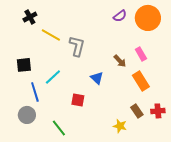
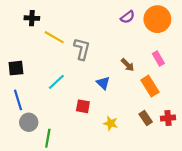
black cross: (30, 17) -> (32, 18), turned 32
pink rectangle: (141, 54) -> (158, 58), moved
black square: (24, 65) -> (16, 68), moved
blue line: (35, 92) -> (18, 100), moved
yellow star: (120, 126) -> (111, 123), moved
green line: (59, 128) -> (48, 138), moved, turned 48

